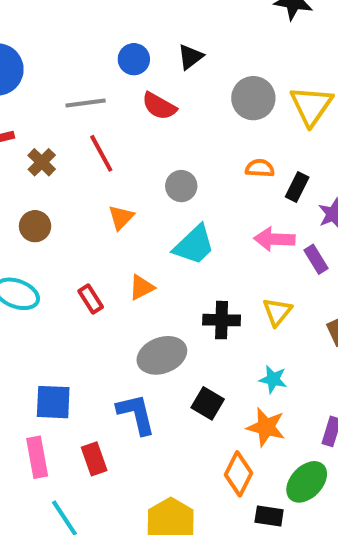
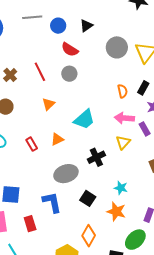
gray line: (86, 103) -> (32, 17), moved
orange semicircle: (260, 168) -> (123, 91), moved, turned 72
gray circle: (181, 186) -> (69, 74), moved
black rectangle: (297, 187) -> (143, 88), moved
yellow triangle: (277, 312) -> (123, 142), moved
black cross: (222, 320) -> (96, 157), turned -30
orange diamond: (238, 474) -> (89, 236), moved

